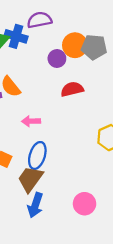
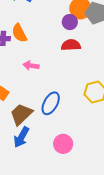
purple circle: (57, 59) -> (70, 22), moved
blue ellipse: (37, 155) -> (51, 103), moved

